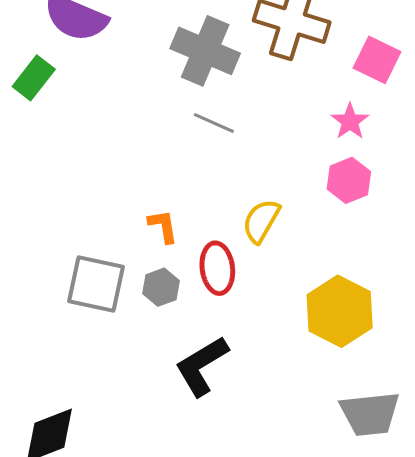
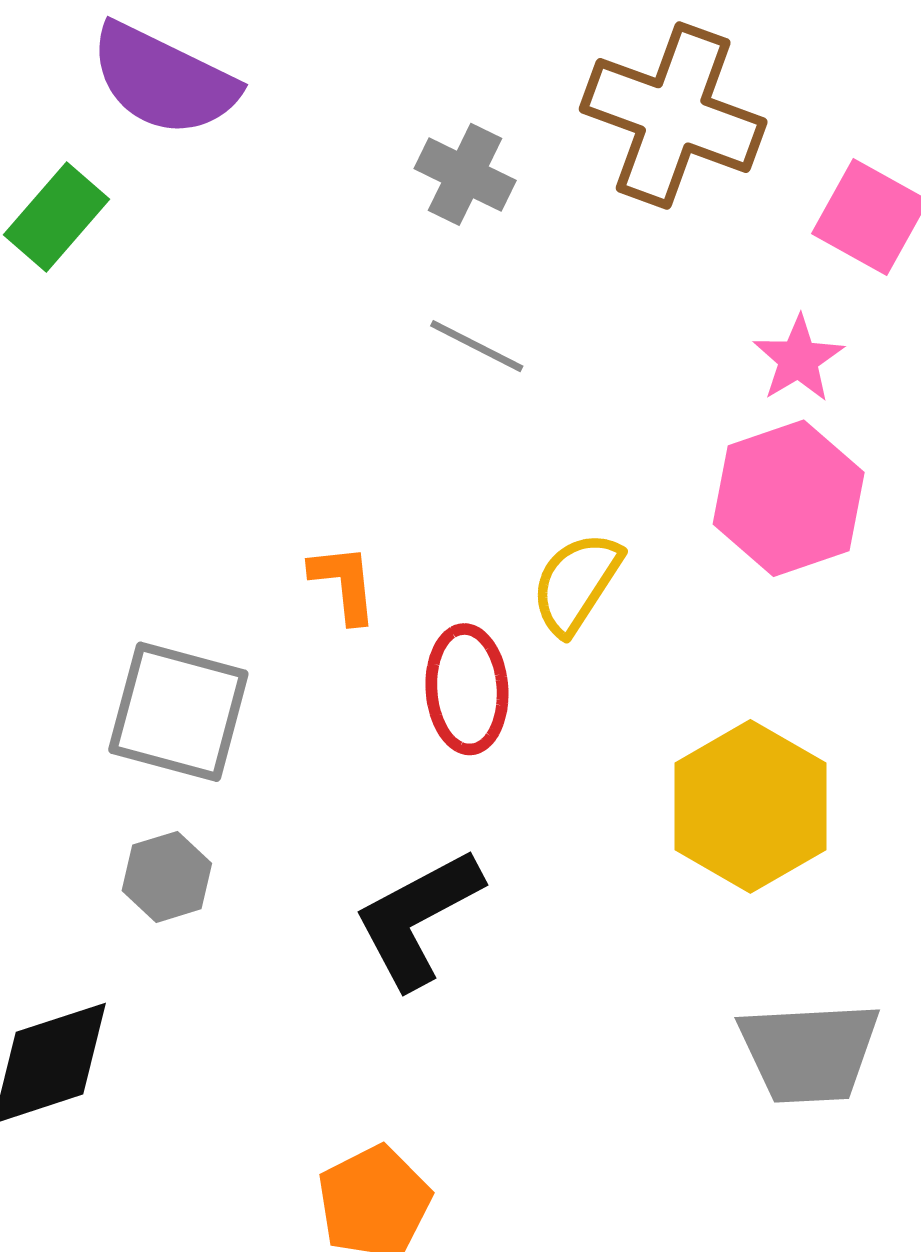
gray cross: (205, 51) -> (465, 174), size x0.6
pink hexagon: (349, 180) -> (789, 498), size x1.4
gray hexagon: (161, 287) -> (167, 877), moved

